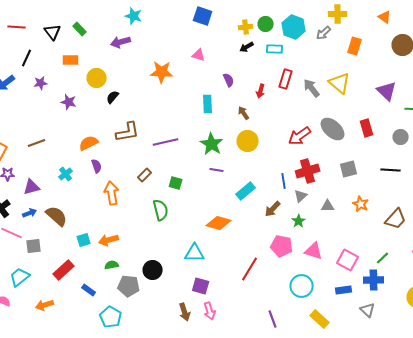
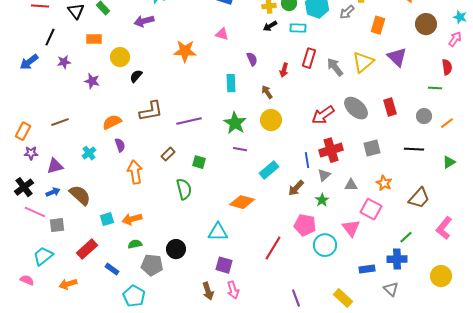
yellow triangle: (340, 83) -> (363, 62), turned 40
purple triangle: (387, 91) -> (397, 57), moved
pink triangle: (314, 251) -> (351, 228), moved, turned 36
pink square: (348, 260) -> (371, 209), moved
cyan circle: (302, 286) -> (325, 245), moved

